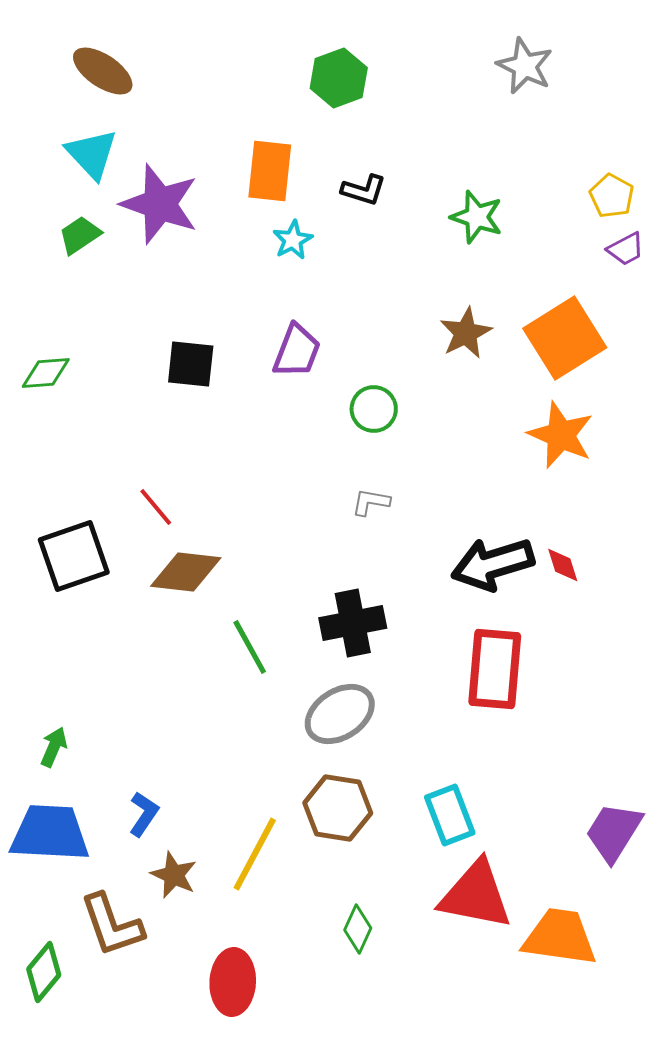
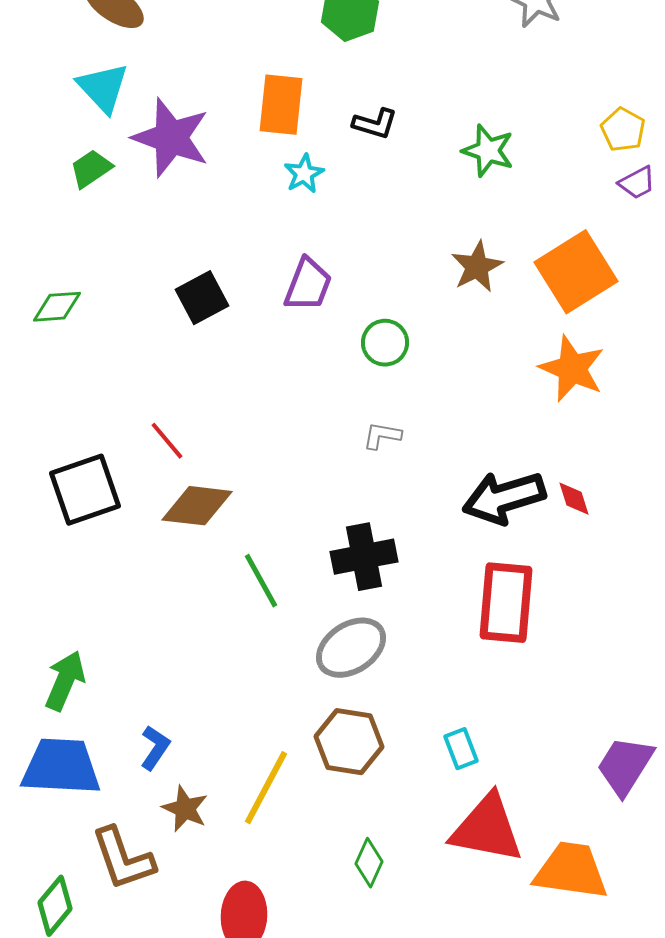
black square: (191, 364) -> (202, 298), turned -34
green arrow: (54, 747) -> (65, 681), size x1.5
cyan rectangle: (450, 815) -> (461, 749), size x0.7

